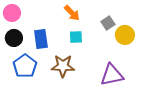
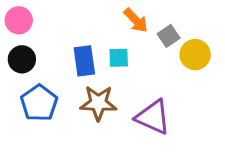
orange arrow: (72, 13) -> (136, 20), moved
blue rectangle: (41, 39) -> (84, 61), moved
purple triangle: (112, 75) -> (153, 117), moved, turned 35

